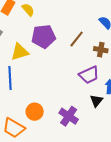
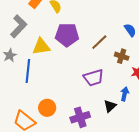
purple trapezoid: (89, 75) -> (94, 78), moved
purple cross: (69, 116) -> (80, 117), turned 30

